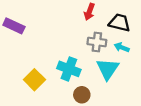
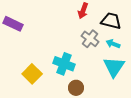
gray cross: (97, 42) -> (90, 39), turned 30
cyan triangle: (108, 69) -> (114, 67), moved

